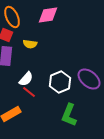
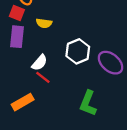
white hexagon: (60, 82) -> (78, 51), moved

